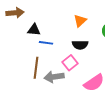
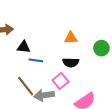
orange triangle: (80, 21) -> (71, 38), turned 40
brown line: (36, 68) -> (26, 86), turned -45

